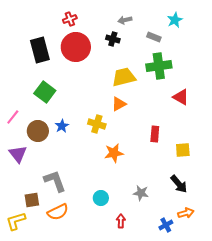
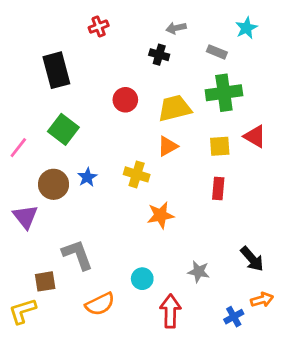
red circle: (76, 47) -> (125, 100), moved, size x0.6
pink line: (13, 117) -> (18, 148), moved
yellow square: (183, 150) -> (220, 146), moved
orange semicircle: (58, 212) -> (100, 304), moved
red arrow: (121, 221) -> (170, 311), size x1.6

